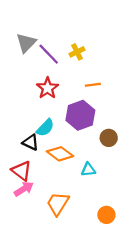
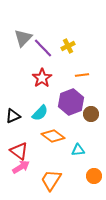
brown circle: (109, 138) -> (91, 114), moved
black triangle: (31, 142) -> (13, 116), moved, turned -49
orange circle: (106, 215) -> (94, 176), moved

